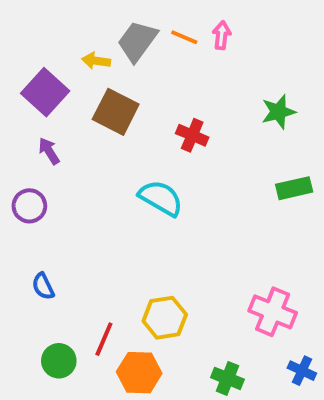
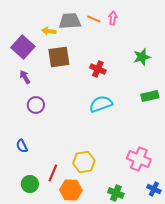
gray trapezoid: (137, 41) -> (70, 21), turned 50
brown square: (116, 112) -> (59, 57), turned -35
cyan semicircle: (161, 198) -> (101, 104), moved, turned -50
purple circle: (29, 206) -> (36, 105), moved

